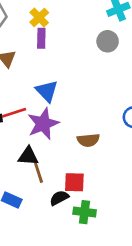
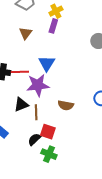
black triangle: (28, 156) -> (21, 105), turned -42
brown line: (38, 172) -> (36, 112), moved
black semicircle: (59, 198) -> (34, 139), turned -32

